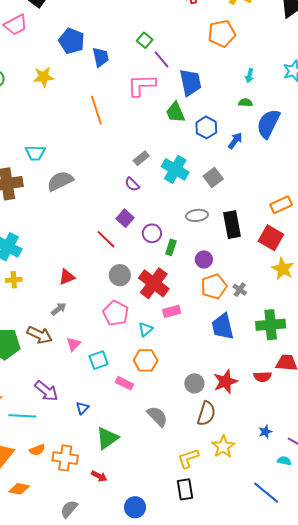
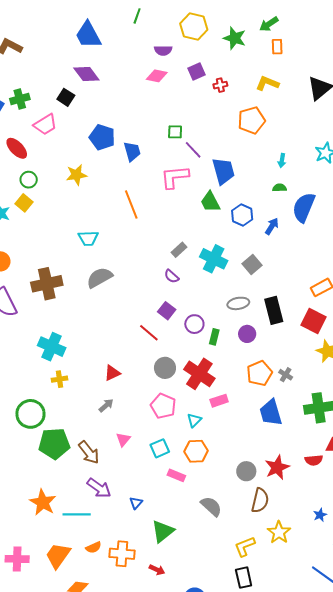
green square: (145, 40) -> (175, 132), turned -35
cyan trapezoid: (35, 153) -> (88, 238), moved
purple circle: (204, 259) -> (247, 334), moved
brown arrow: (40, 335) -> (89, 453), moved, turned 30
cyan square: (99, 360) -> (160, 448), moved

